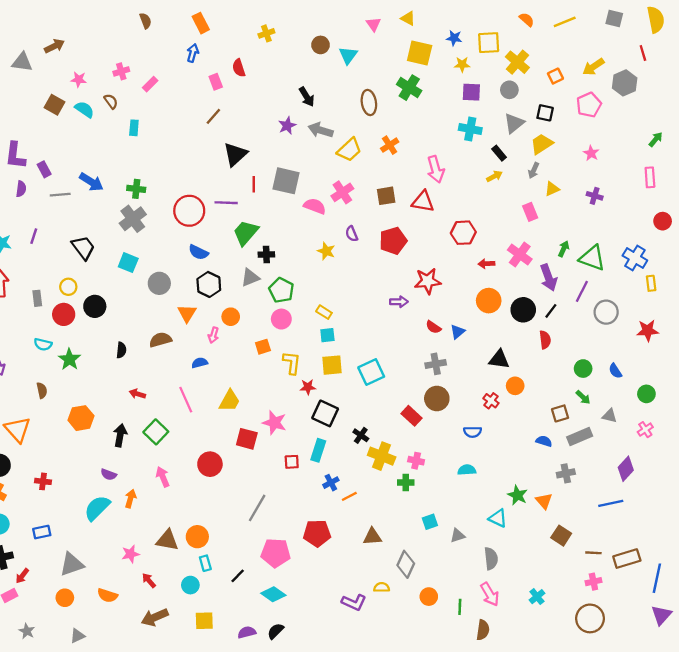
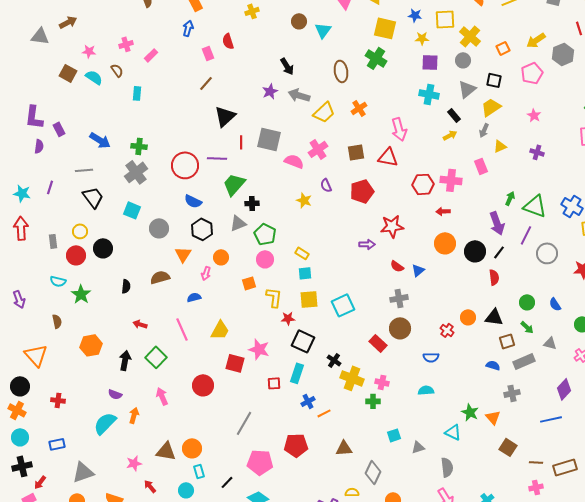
gray line: (60, 195) -> (84, 170), moved
pink cross: (520, 255) -> (451, 180), moved, turned -30
black triangle: (499, 359) -> (494, 317), moved

